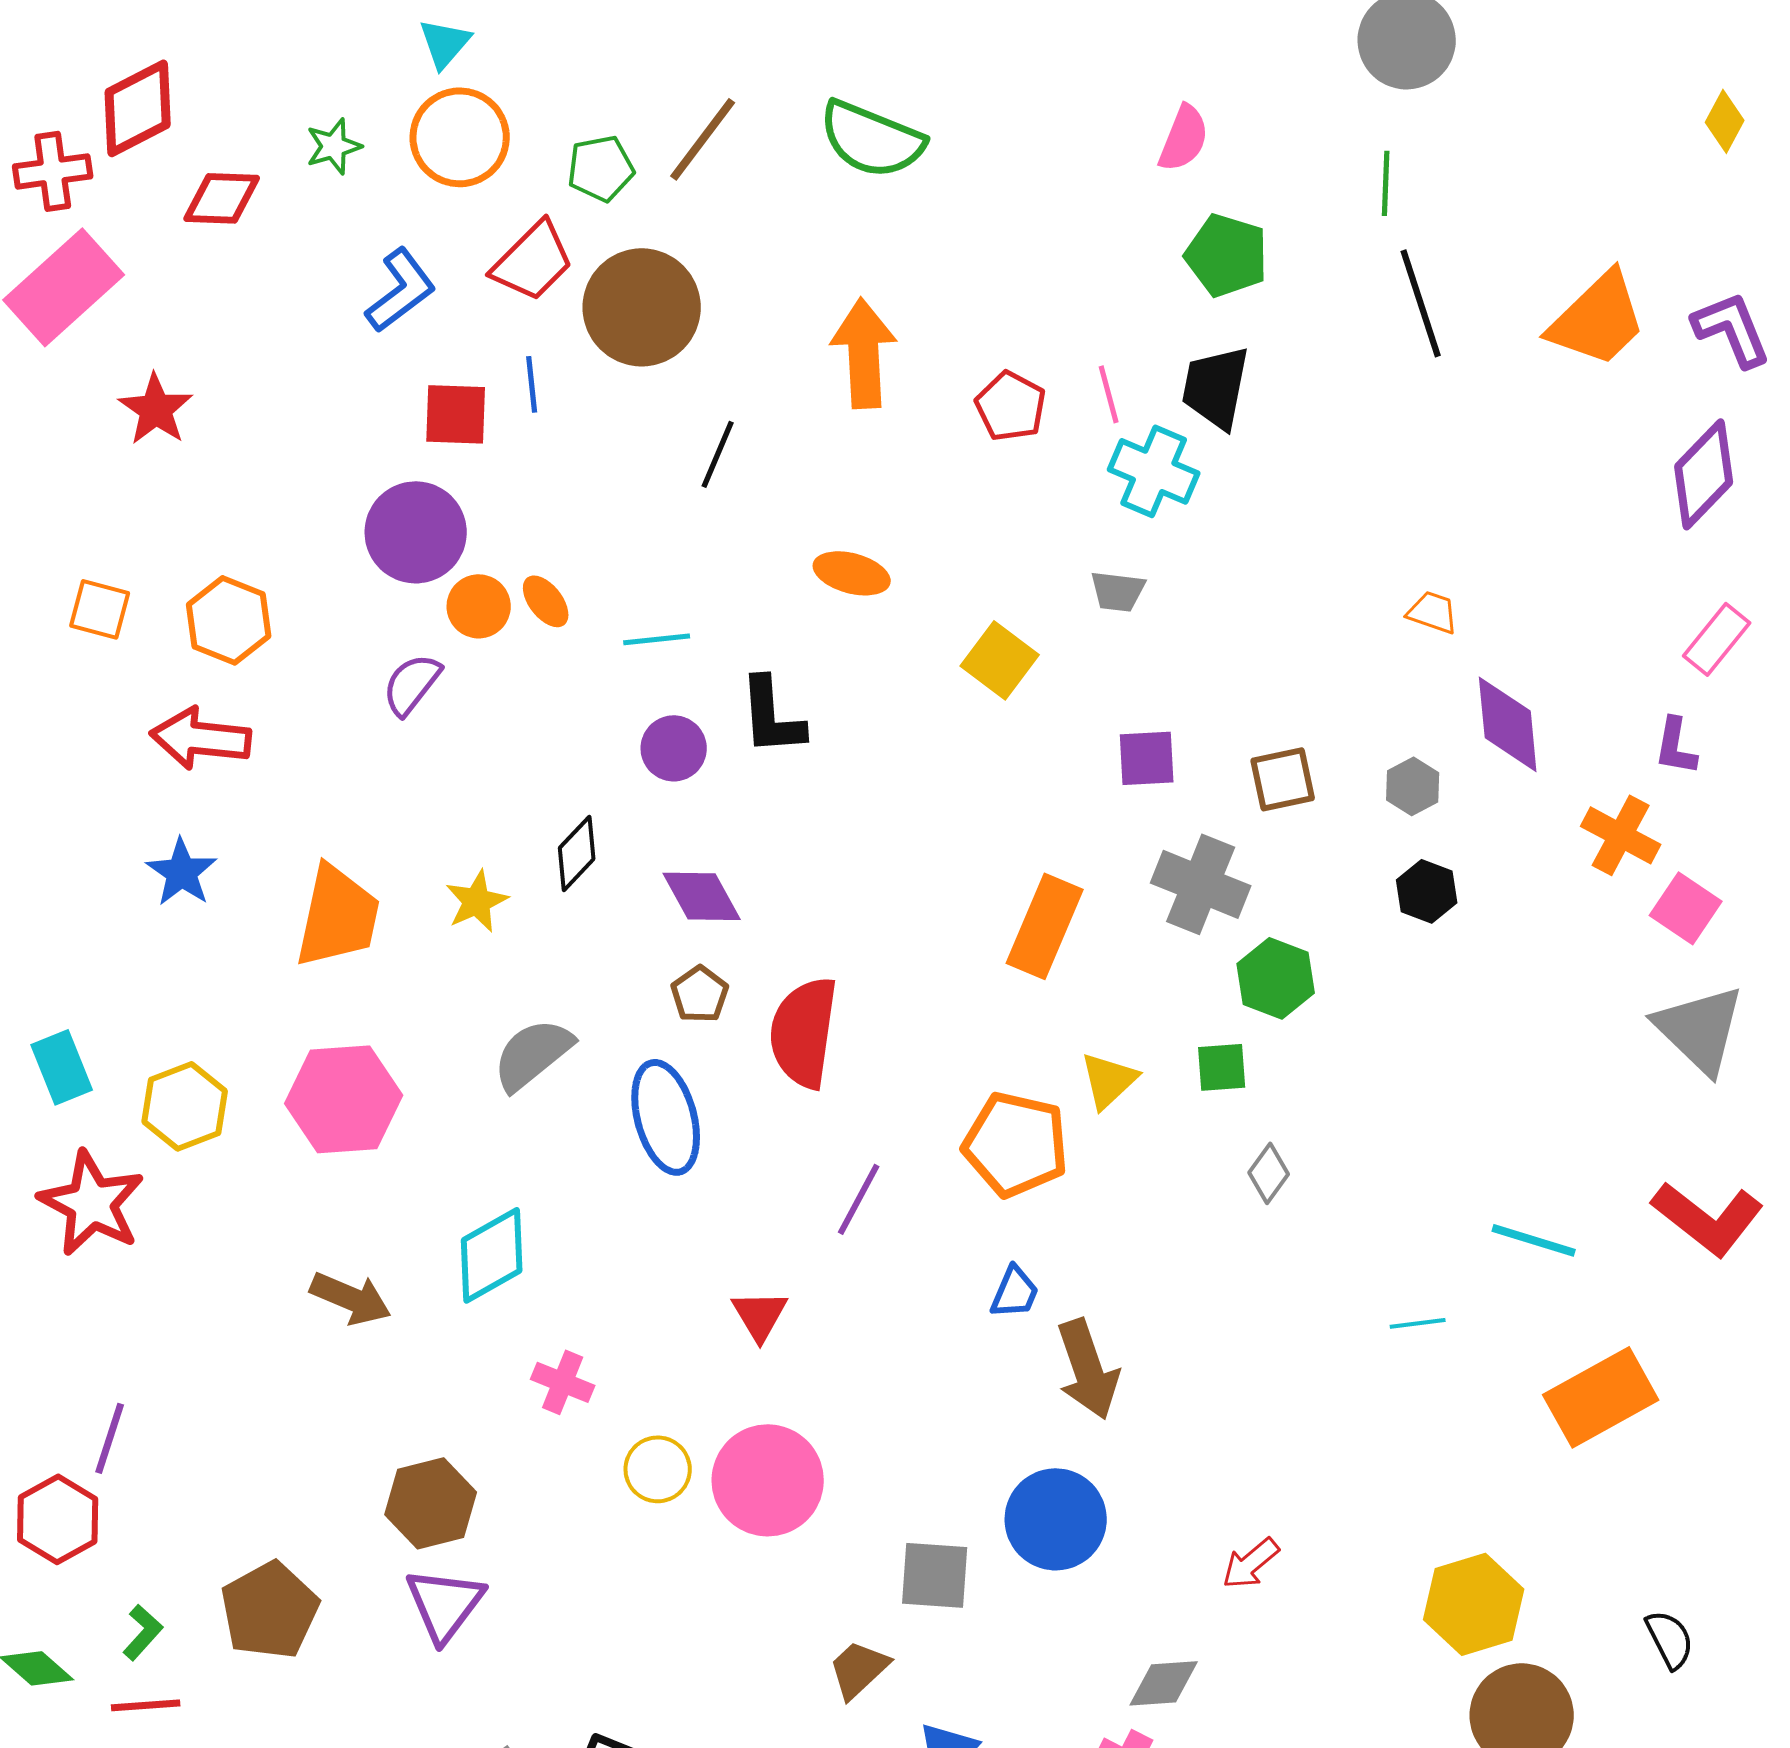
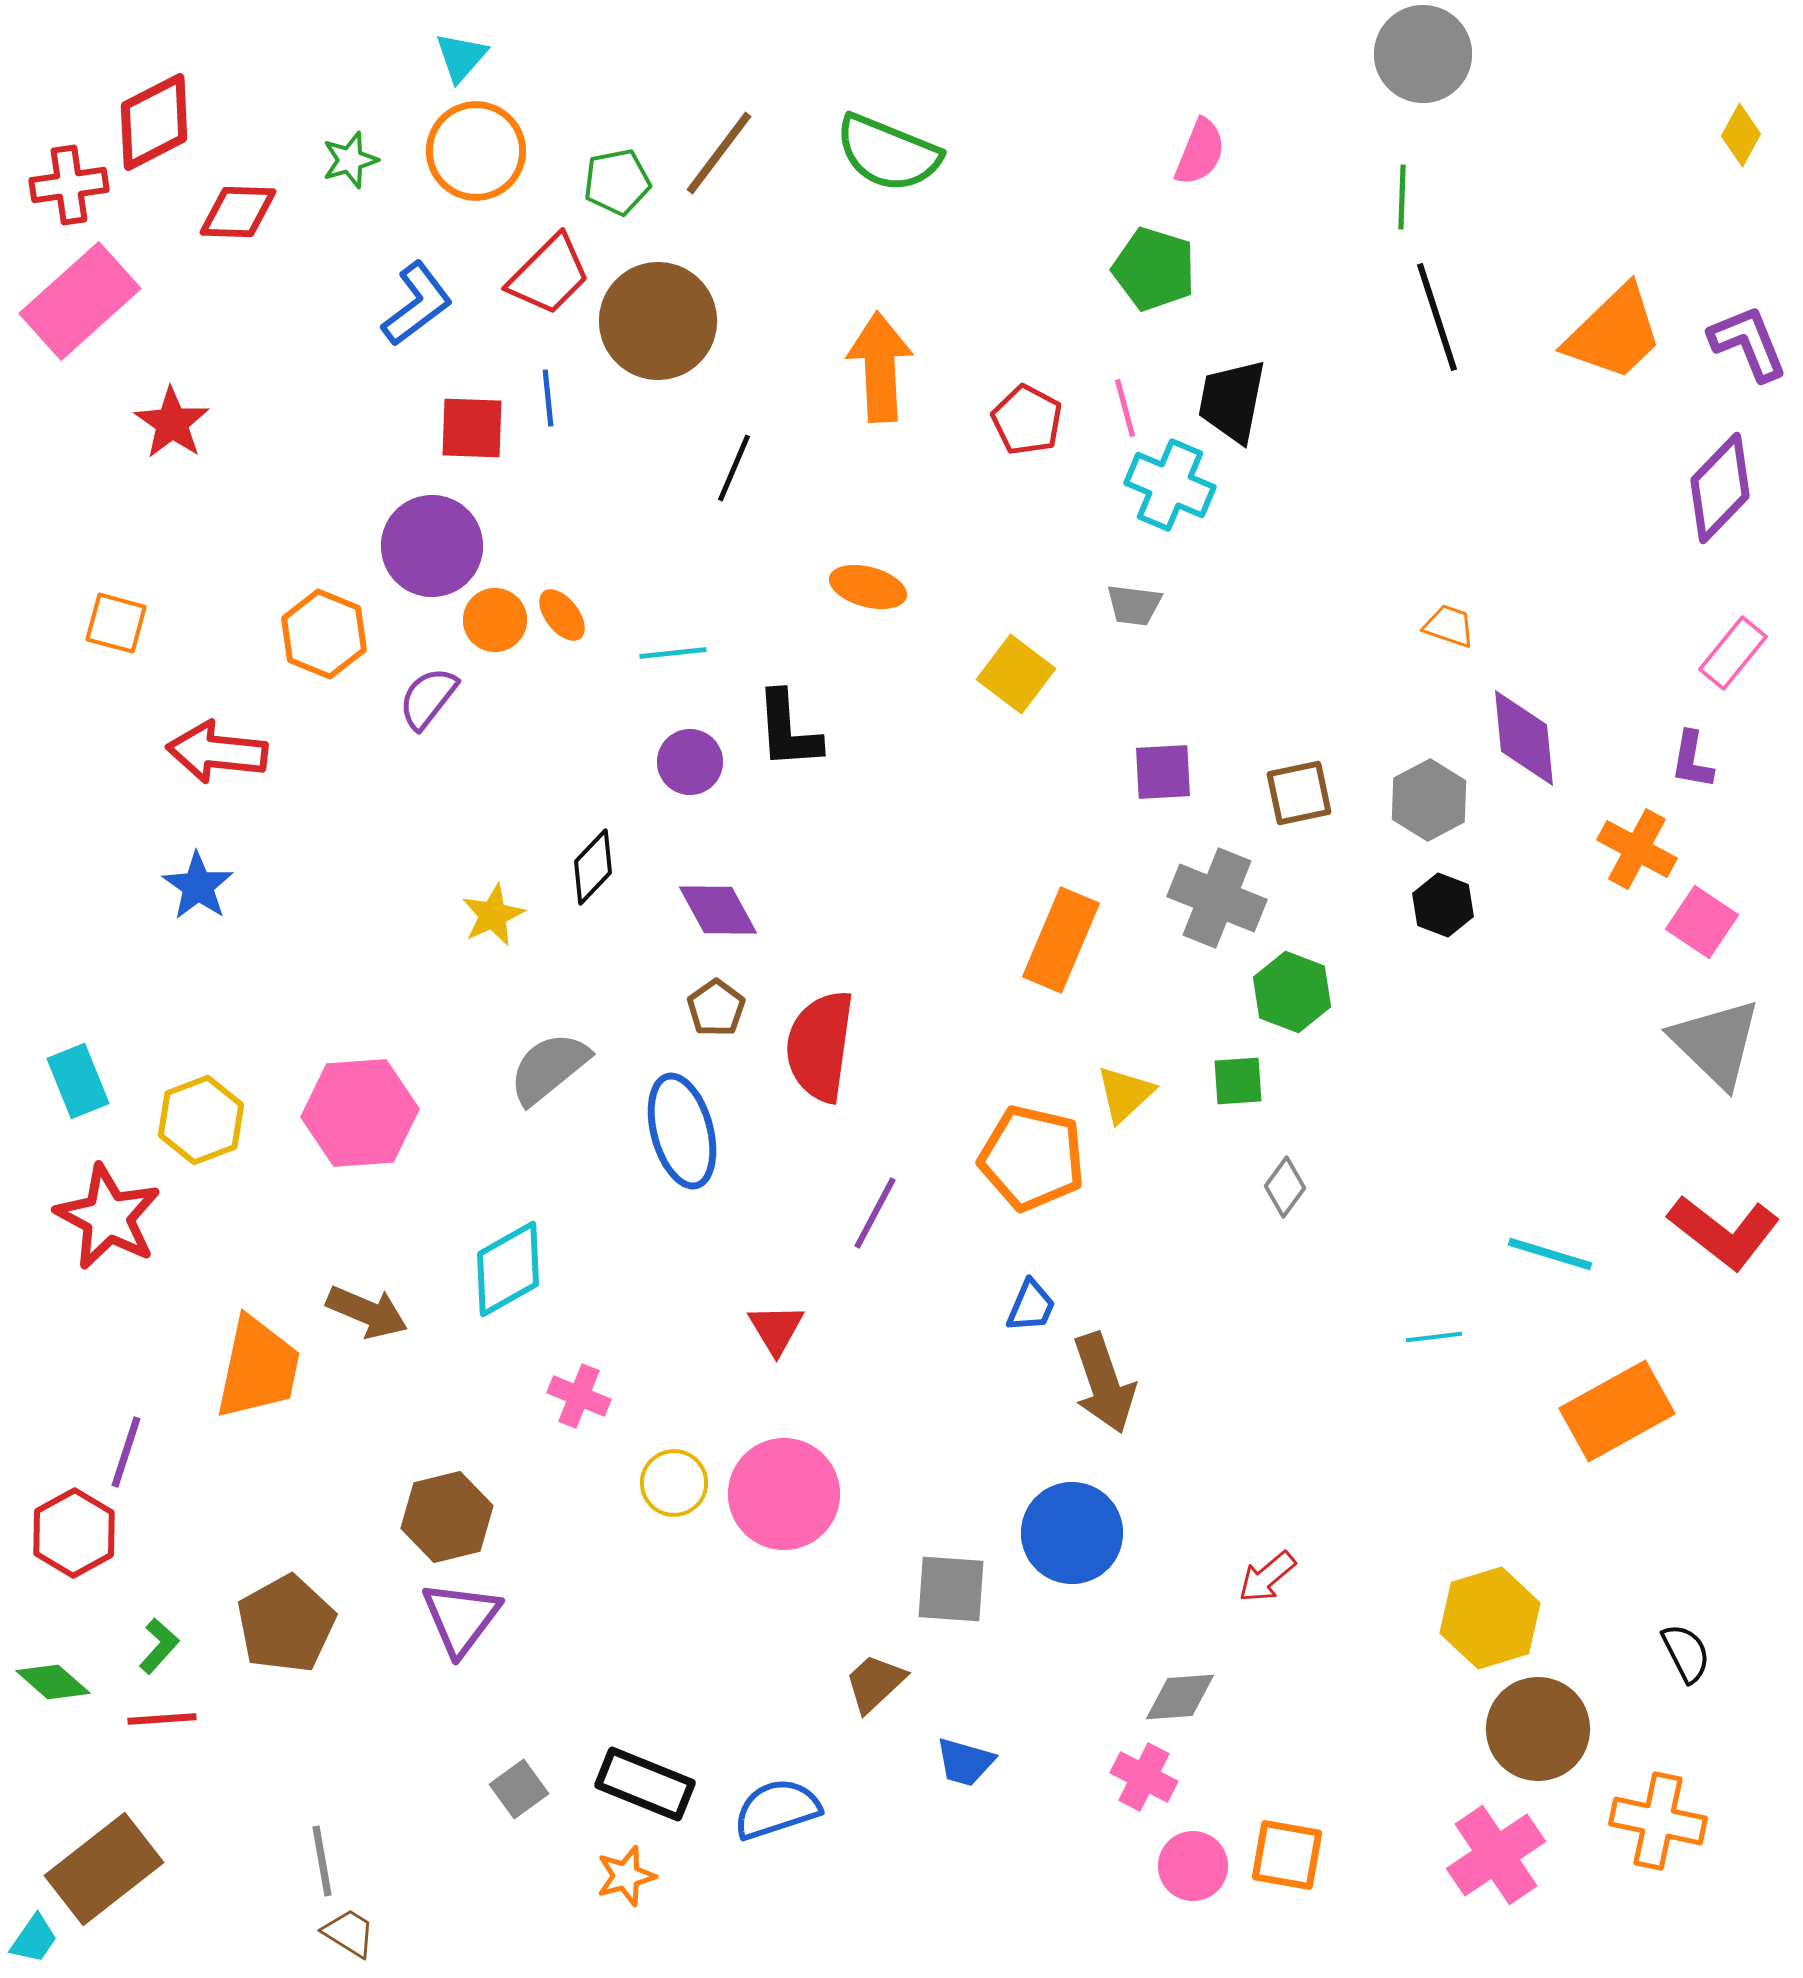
green pentagon: (1227, 255) -> (1154, 269), moved
orange hexagon: (229, 620) -> (324, 634), moved
gray hexagon: (1413, 786) -> (1429, 800), size x1.4
orange trapezoid: (338, 916) -> (258, 1368), moved

